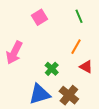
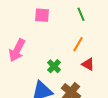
pink square: (40, 17) -> (42, 15), turned 35

